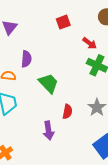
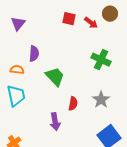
red square: (63, 22) -> (69, 19), turned 32
red arrow: (90, 43) -> (91, 23), moved

